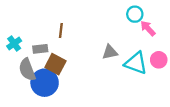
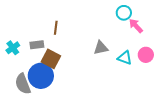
cyan cross: (14, 43) -> (13, 48), moved
cyan triangle: (136, 63) -> (125, 58), size x0.7
gray semicircle: (27, 70) -> (23, 84), moved

